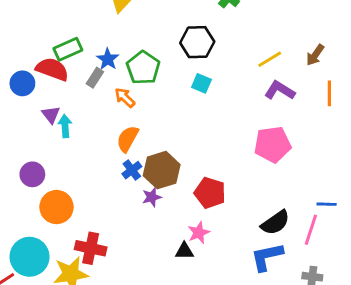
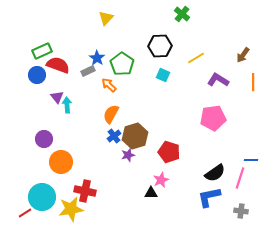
green rectangle: (68, 49) -> (42, 51), moved
yellow line: (270, 59) -> (196, 58), moved
gray rectangle: (95, 78) -> (88, 71), turned 32

